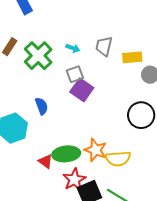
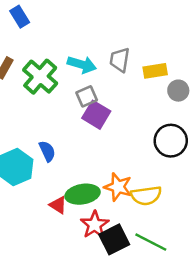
cyan arrow: (73, 48) -> (82, 65), size x1.6
blue semicircle: (42, 106) -> (47, 151), moved

